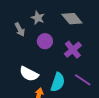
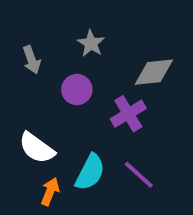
gray star: (38, 18) -> (91, 43), moved
gray diamond: (72, 19) -> (154, 72), moved, turned -65

